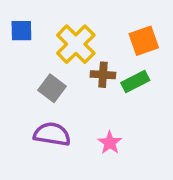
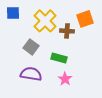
brown cross: (103, 75) -> (67, 31), moved
green rectangle: (135, 82) -> (59, 58), moved, turned 42

